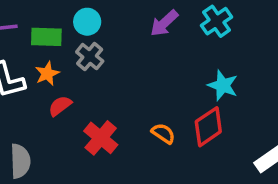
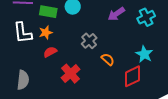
gray cross: (90, 56) -> (89, 41), moved
orange semicircle: (163, 133) -> (108, 59), moved

